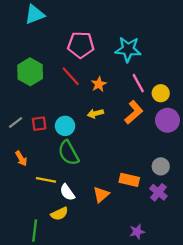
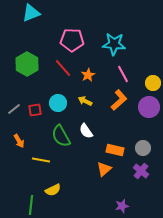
yellow circle: (161, 93) -> (153, 83), moved
yellow arrow: (95, 113) -> (85, 101), turned 40
cyan circle: (65, 126) -> (58, 103), moved
orange rectangle: (129, 180) -> (115, 150), moved
white semicircle: (67, 192) -> (86, 131), moved
orange triangle: (101, 195) -> (104, 169), moved

